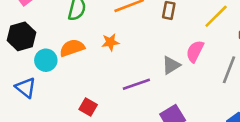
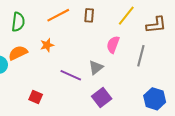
gray triangle: (171, 65) -> (96, 67), moved
purple line: (136, 84) -> (71, 75), turned 50

